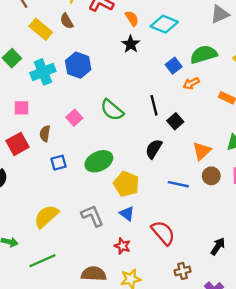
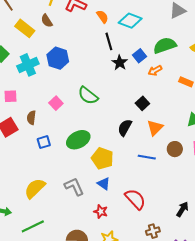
black star: (131, 44) -> (120, 63), moved
black line: (154, 105) -> (109, 41), moved
orange triangle: (202, 151) -> (155, 128), moved

